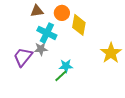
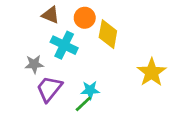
brown triangle: (37, 11) -> (51, 15), turned 32
gray star: (41, 49) -> (34, 64), moved
purple trapezoid: (23, 57) -> (49, 89), moved

